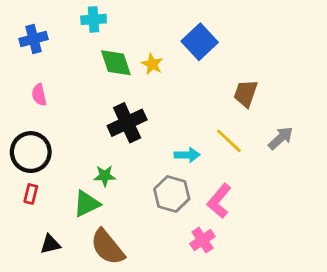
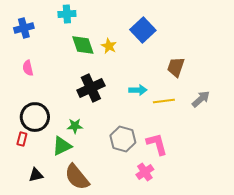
yellow line: (229, 141) -> (164, 101), turned -50
black circle: (31, 152) -> (35, 117), moved
cyan arrow: (187, 155) -> (138, 90), moved
pink L-shape: (219, 201) -> (157, 144), turned 125

